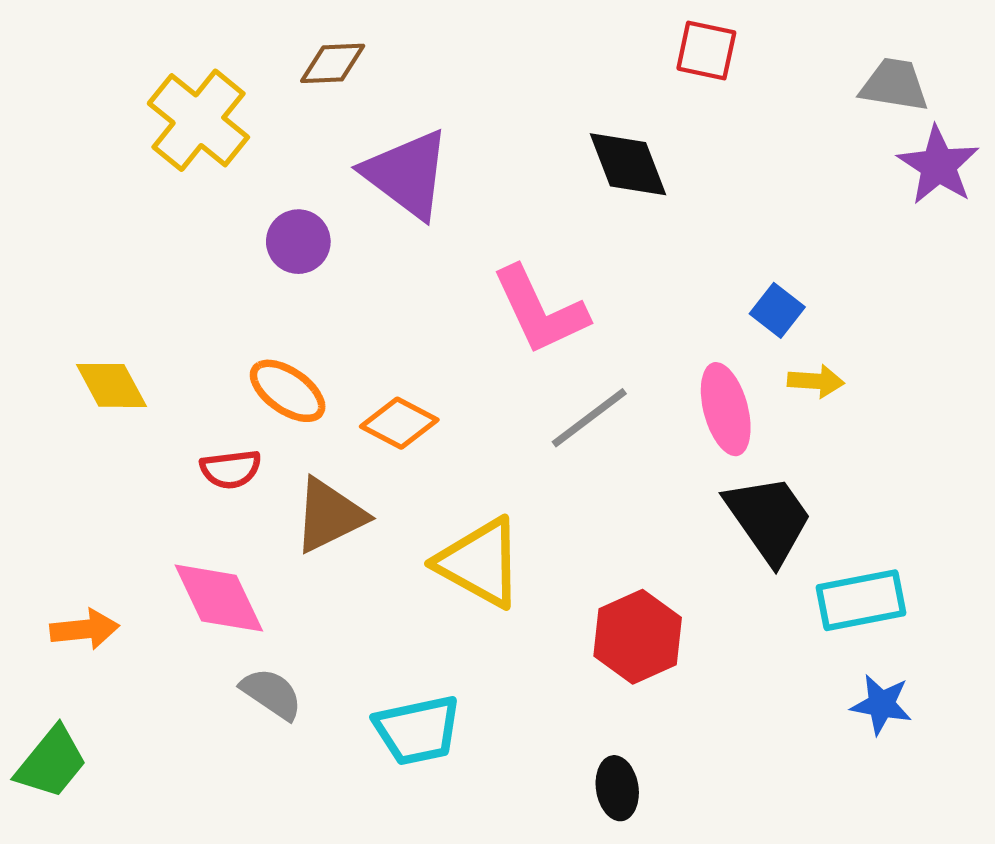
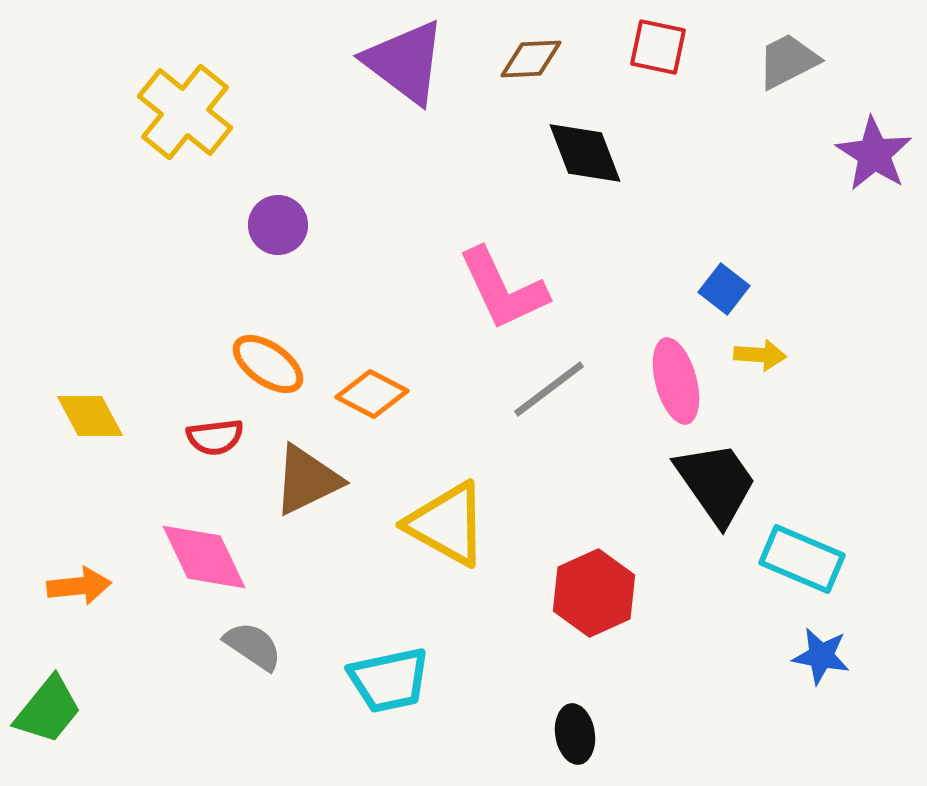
brown diamond: (333, 63) -> (531, 59), moved
gray trapezoid: (894, 85) -> (788, 61), moved, turned -36
purple triangle: (407, 174) -> (405, 62), moved
yellow diamond: (111, 385) -> (90, 416), moved
cyan rectangle: (861, 600) -> (802, 559), turned 34

